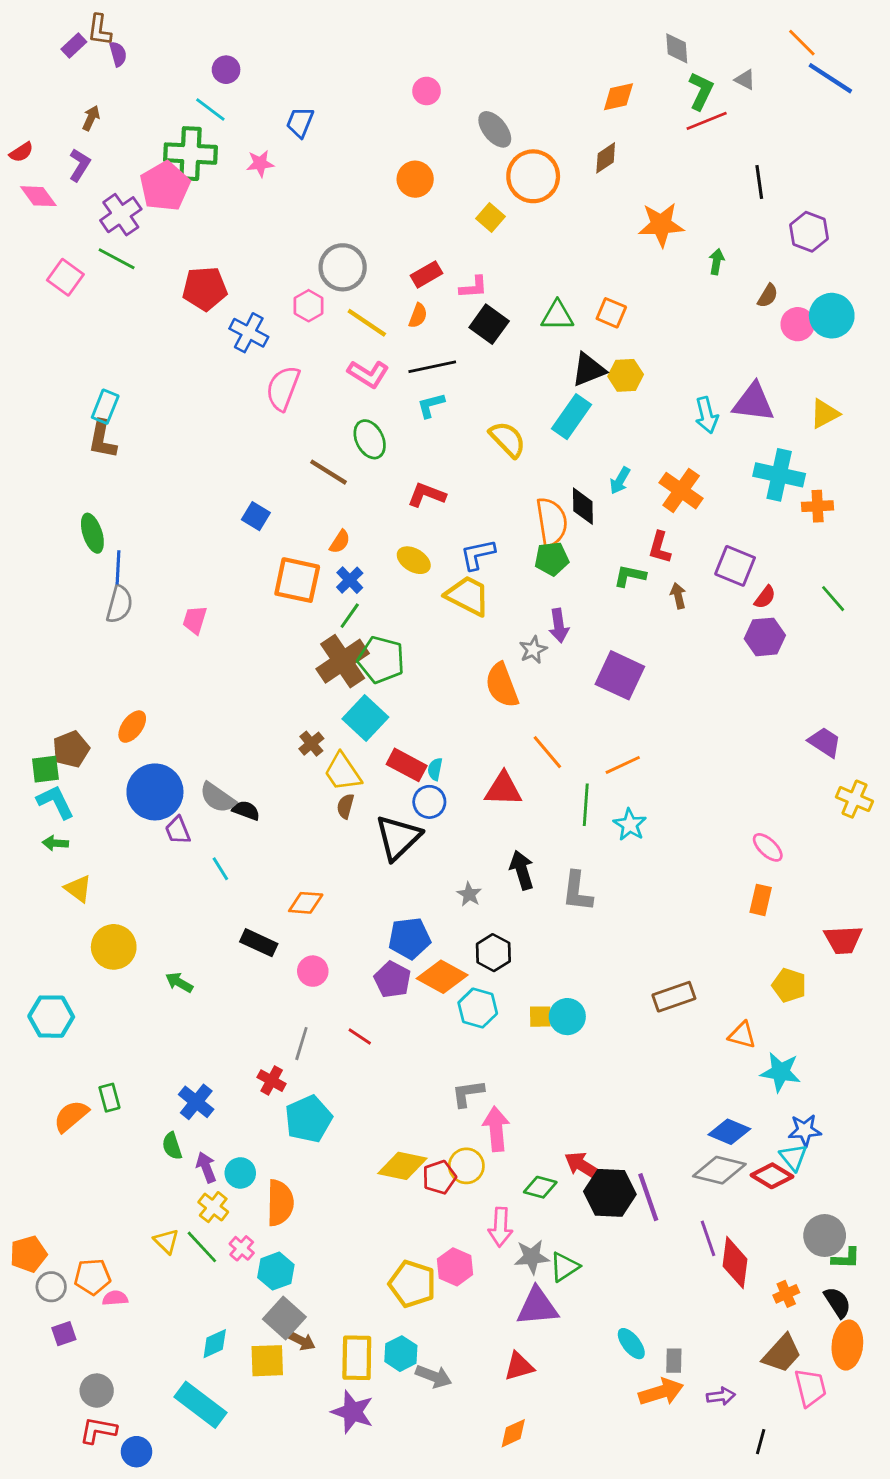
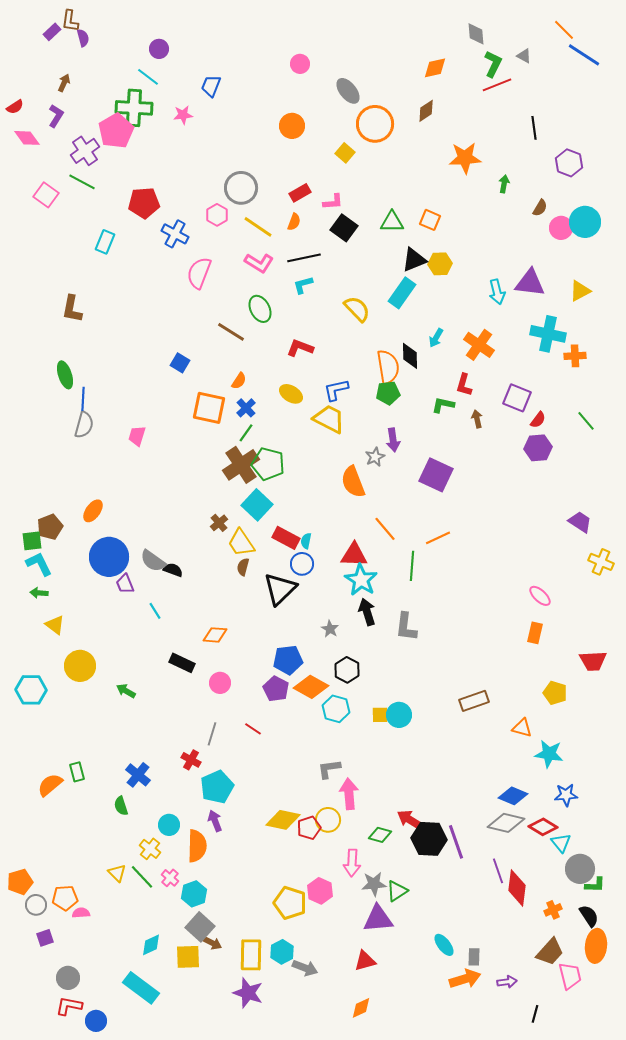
cyan rectangle: (105, 407) -> (105, 242), moved
cyan star: (630, 825) -> (361, 580), moved, size x1.4
cyan hexagon: (51, 1017) -> (31, 690), moved
cyan triangle: (793, 1157) -> (561, 843), moved
purple arrow: (206, 1167) -> (215, 821), moved

